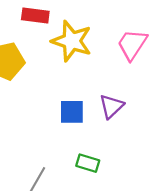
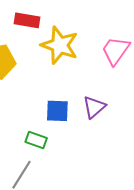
green rectangle: (88, 163) -> (36, 140), moved

